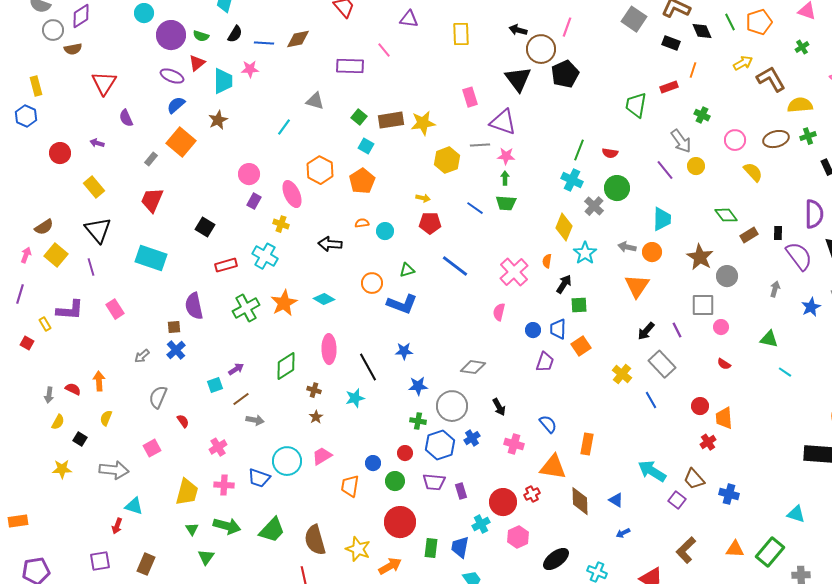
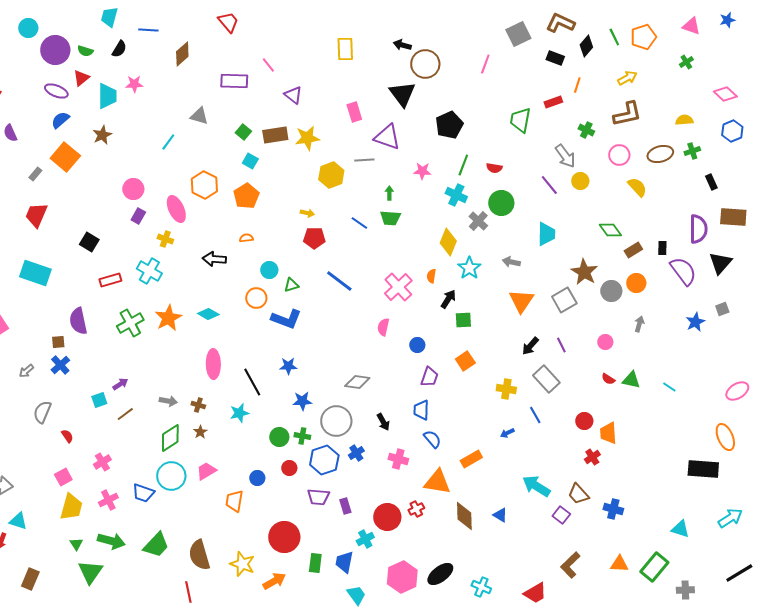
purple triangle: (409, 19) -> (293, 95), moved, turned 30
gray square: (634, 19) -> (518, 34), turned 30
pink line: (567, 27) -> (485, 64), moved
black diamond: (702, 31) -> (586, 46), turned 65
brown diamond: (298, 39) -> (182, 54), turned -30
blue line: (264, 43) -> (148, 30), moved
black pentagon: (565, 74) -> (449, 125), moved
brown L-shape: (771, 79) -> (627, 114), moved, turned 108
yellow semicircle: (800, 105) -> (684, 120), size x0.7
pink star: (506, 156) -> (422, 171), moved
cyan circle: (385, 231) -> (269, 270), moved
orange circle: (652, 252) -> (636, 283), moved
gray arrow: (775, 289) -> (639, 324), moved
gray square: (703, 305) -> (564, 300), moved, turned -30
blue trapezoid: (558, 329) -> (421, 410), moved
green triangle: (769, 339) -> (631, 380), moved
green diamond: (286, 366) -> (170, 438), moved
yellow cross: (622, 374) -> (506, 389), turned -30
gray arrow: (255, 420) -> (168, 401), moved
orange rectangle: (587, 444) -> (471, 459), turned 50
pink square: (152, 448) -> (63, 477), moved
green circle: (395, 481) -> (279, 437), moved
pink cross: (224, 485) -> (108, 500), turned -30
blue arrow: (623, 533) -> (507, 433), moved
pink hexagon: (518, 537) -> (402, 577), moved, size x1.4
green triangle: (206, 557) -> (90, 572), size x1.5

